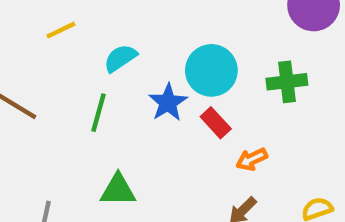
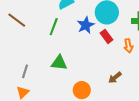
orange arrow: (252, 159) -> (128, 46), moved, turned -80

